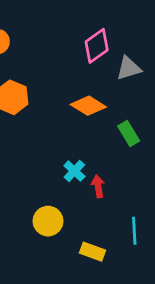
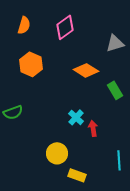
pink diamond: (97, 46) -> (65, 27), moved
yellow rectangle: (92, 252) -> (77, 175), moved

